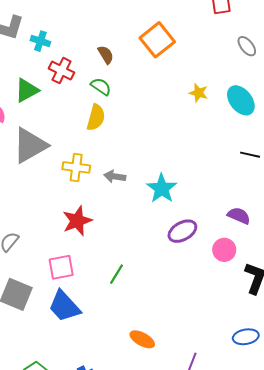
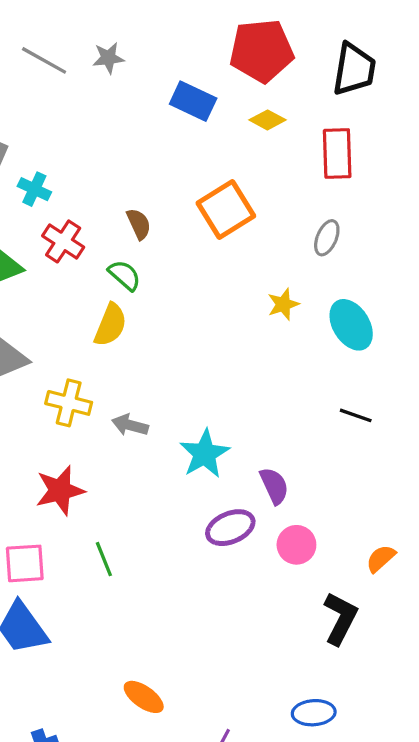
gray ellipse: (247, 46) -> (327, 238), moved, turned 55
yellow star: (199, 93) -> (283, 304), turned 30
purple semicircle: (239, 216) -> (274, 486), moved, turned 35
pink circle: (224, 250) -> (296, 545), moved
green line: (116, 274) -> (104, 559), moved, turned -60

